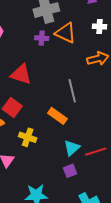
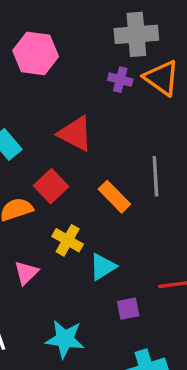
orange rectangle: (57, 116) -> (114, 197), moved
cyan triangle: (72, 148) -> (103, 267), moved

